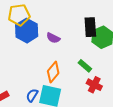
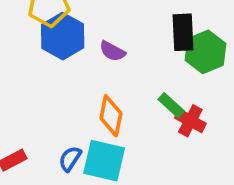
orange diamond: (53, 72) -> (111, 116), turned -30
red cross: (94, 85) -> (190, 121), moved

